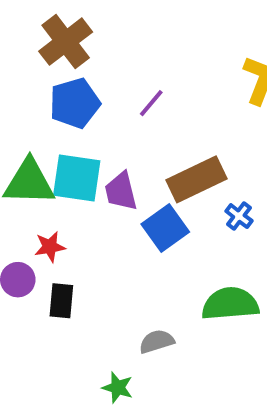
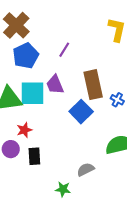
brown rectangle: (197, 179) -> (93, 85), turned -68
purple trapezoid: (121, 191) -> (55, 85), moved
green star: (118, 388) -> (63, 189), moved

